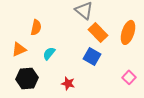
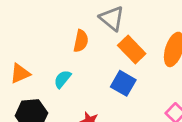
orange semicircle: (36, 27) -> (81, 41), moved

